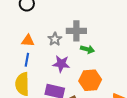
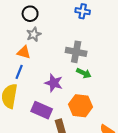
gray star: (55, 39) -> (34, 34), moved

